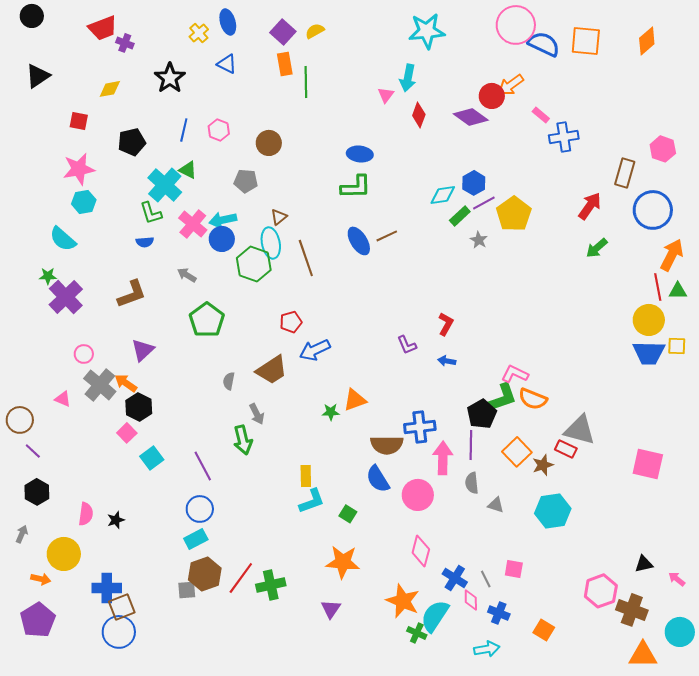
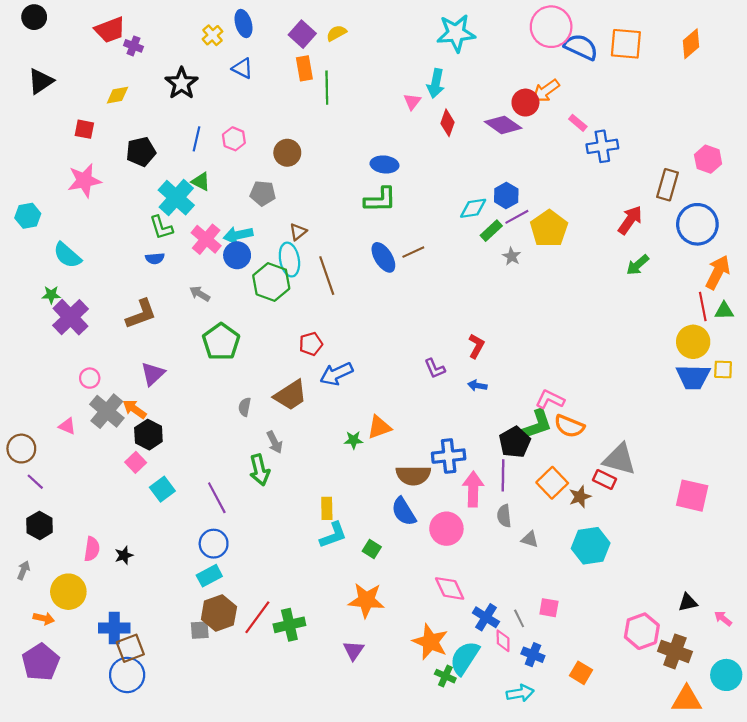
cyan hexagon: (84, 202) -> (28, 216), moved
pink diamond: (421, 551) -> (450, 588), turned -40

